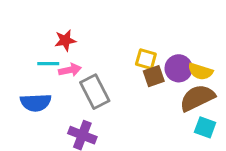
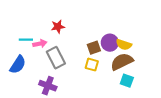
red star: (65, 40) -> (58, 27), moved
yellow square: (146, 59) -> (92, 65), moved
blue semicircle: (36, 103) -> (18, 65), turned -54

